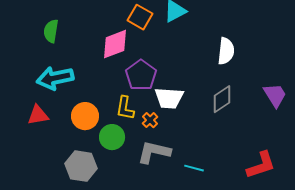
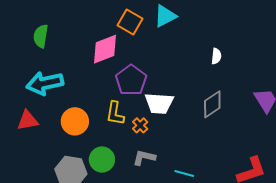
white semicircle: (226, 51) -> (216, 56), size x0.6
green circle: (112, 137) -> (102, 160), moved
gray L-shape: (154, 152) -> (144, 158), size x0.7

